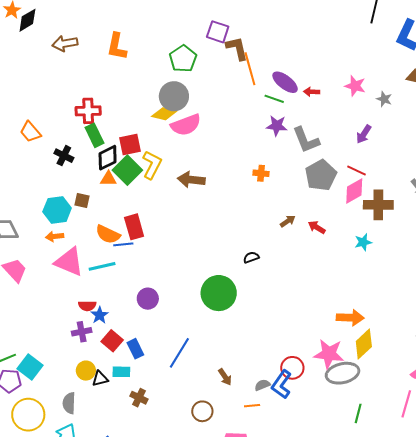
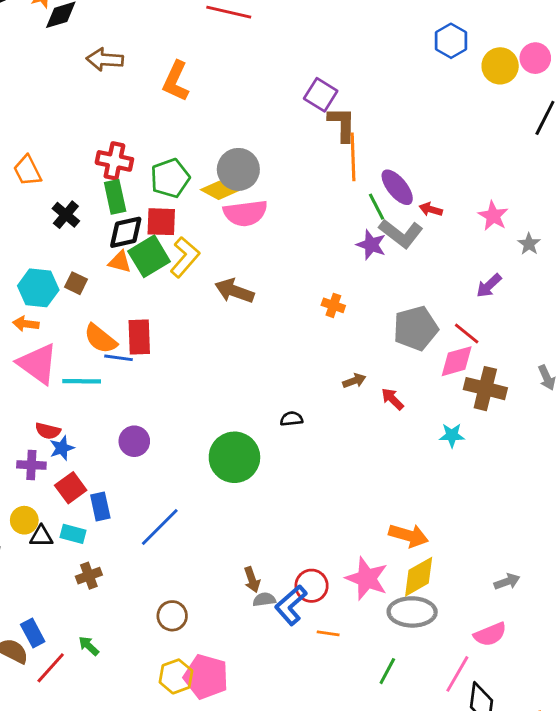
green pentagon: (183, 59) -> (170, 178), moved
green line: (274, 99) -> (377, 207), turned 30
gray L-shape: (306, 140) -> (401, 234), moved, turned -44
gray ellipse: (343, 373) -> (412, 612), moved
brown arrow: (225, 377) -> (252, 580), moved
brown cross: (139, 398) -> (89, 576), turned 30
orange line: (252, 406) -> (328, 633), moved

